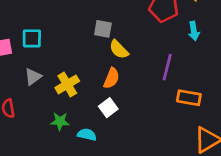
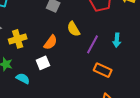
cyan arrow: (194, 31) -> (117, 40), moved
yellow semicircle: (119, 49) -> (73, 29), moved

